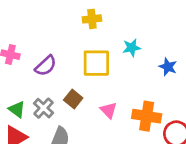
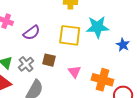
cyan star: (132, 48) -> (98, 27), size x1.6
brown square: (73, 99) -> (49, 60), turned -32

